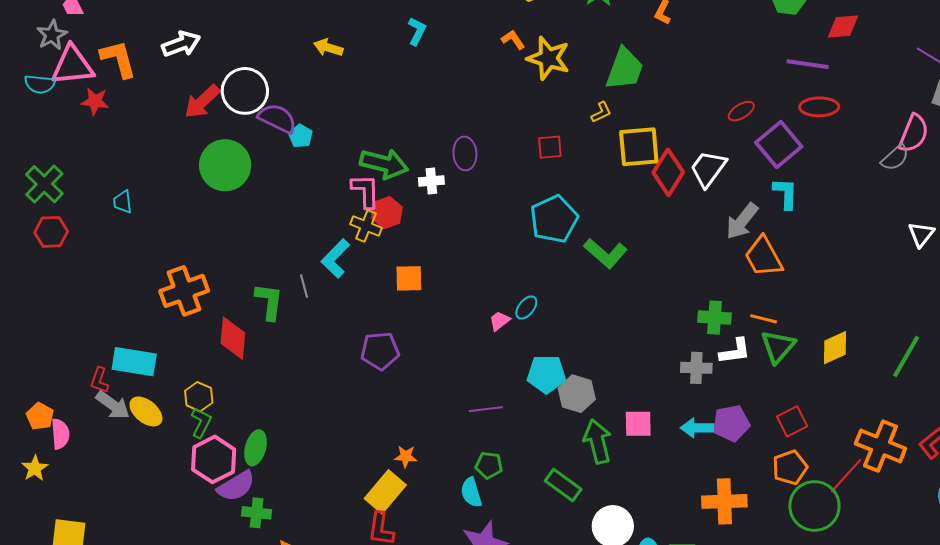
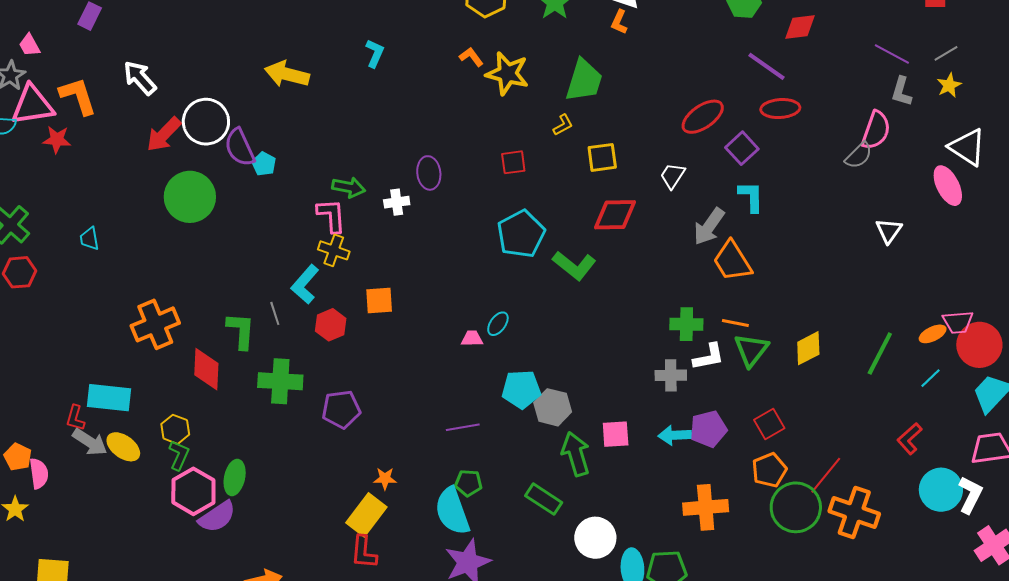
white arrow: (181, 44) -> (140, 78), turned -108
yellow arrow: (328, 48) -> (287, 74), size x1.5
purple line: (808, 64) -> (767, 66), turned 30
red ellipse: (741, 111) -> (703, 117), size x1.6
purple semicircle: (277, 118) -> (240, 147), turned -138
purple square: (779, 145) -> (742, 148), size x0.7
yellow square: (639, 147) -> (602, 157), size x0.7
green arrow: (384, 164) -> (349, 187), size x0.7
white trapezoid: (708, 169) -> (673, 176), size x0.7
red diamond: (668, 172) -> (615, 215), moved, turned 60
red hexagon: (387, 213) -> (331, 325), moved
pink trapezoid: (500, 321) -> (472, 338), turned 40
purple pentagon: (380, 351) -> (341, 409), moved
orange cross: (881, 446) -> (854, 513), moved
cyan semicircle: (471, 492) -> (452, 511), size x1.6
green cross: (257, 513) -> (280, 381), moved, size x1.5

